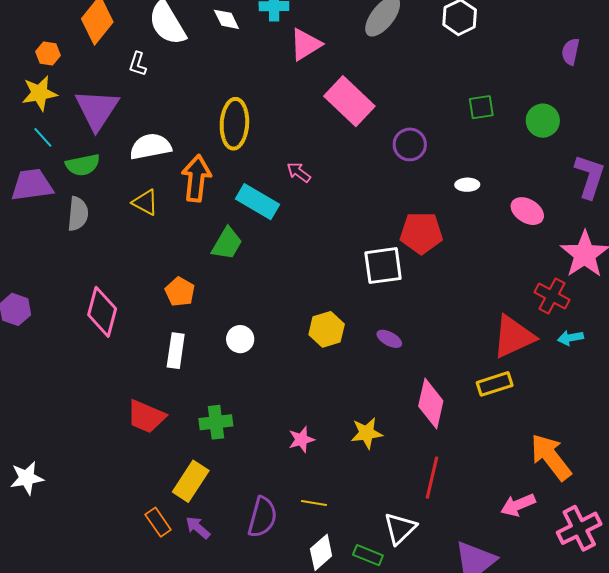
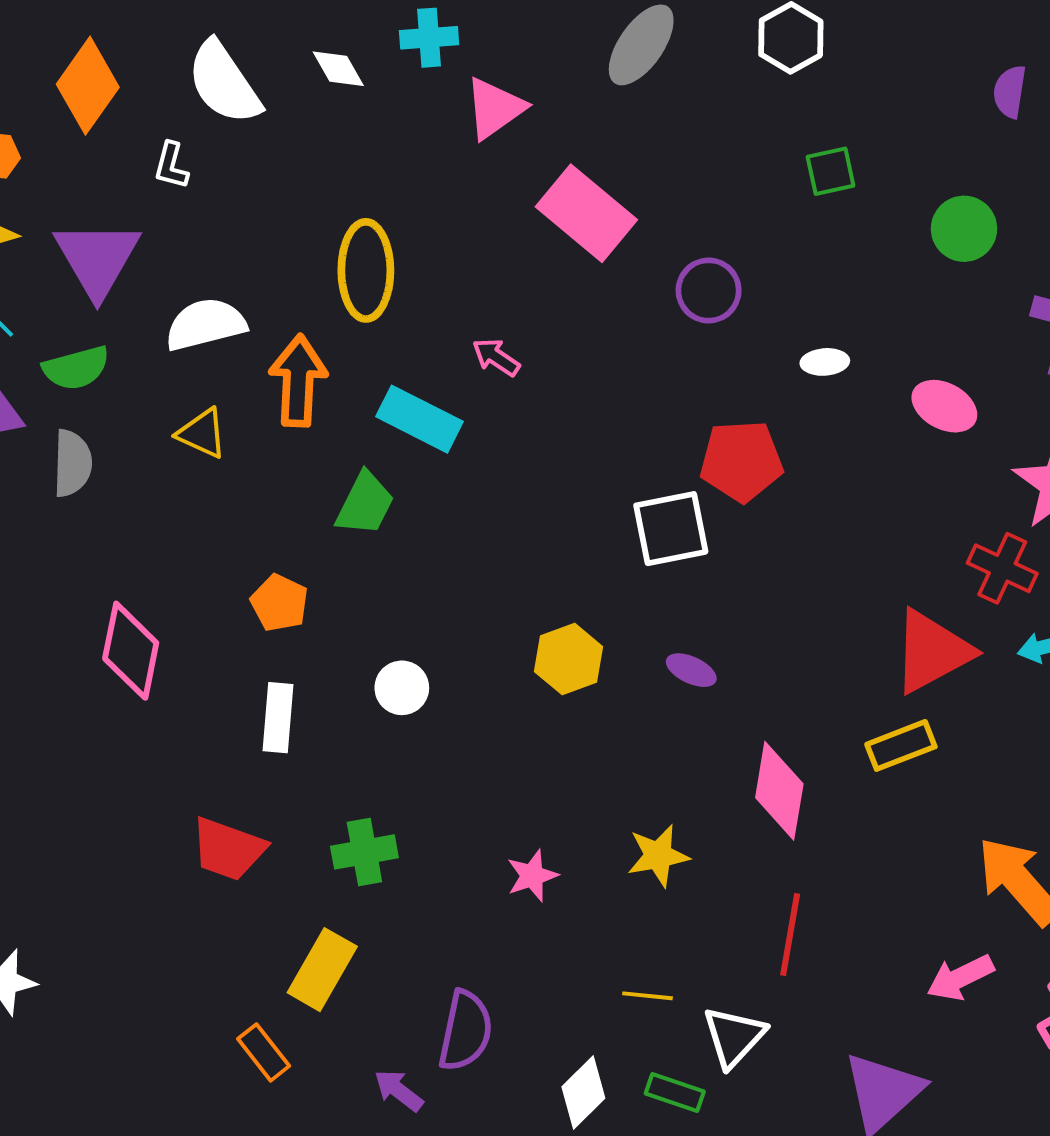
green square: (481, 107) -> (831, 171), moved
yellow line: (314, 503) -> (648, 996), moved
purple arrow: (198, 528) -> (399, 1090), moved

